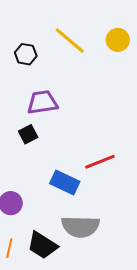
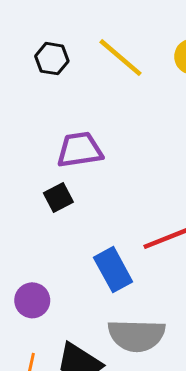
black hexagon: (26, 54) -> (52, 59), moved
blue rectangle: (65, 183) -> (113, 270), turned 36

